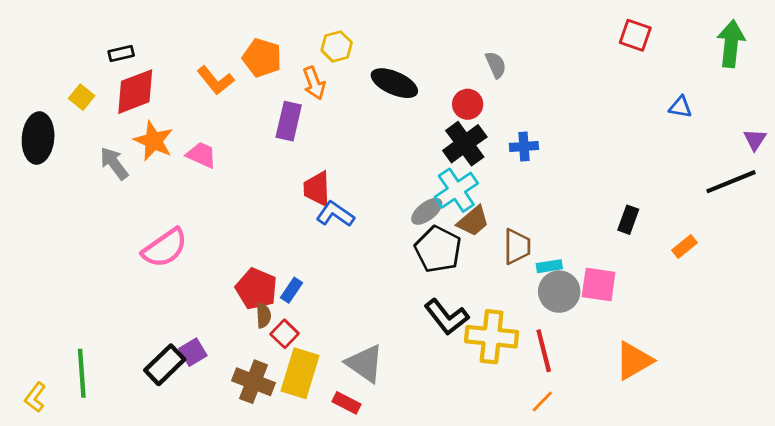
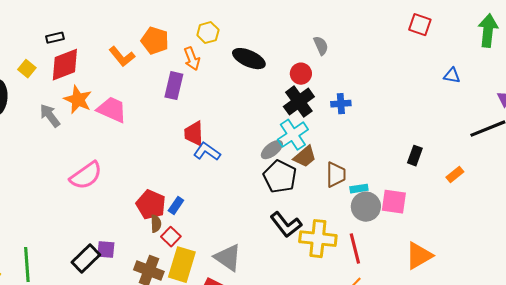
pink trapezoid: (201, 155) -> (112, 110), size x1.4
purple square: (193, 352) -> (106, 250), turned 36

